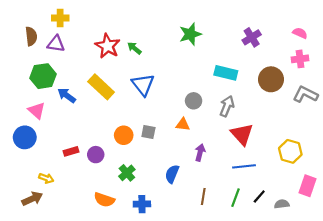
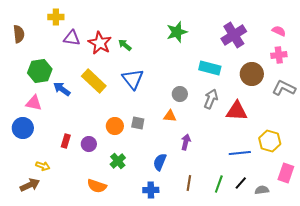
brown semicircle: (31, 36) -> (19, 34), moved
purple cross: (252, 37) -> (234, 35), size x1.4
purple triangle: (56, 44) -> (72, 38), moved
pink triangle: (37, 110) -> (34, 103), turned -30
red triangle: (242, 134) -> (237, 111), moved, turned -45
red rectangle: (71, 151) -> (66, 141), turned -56
blue line: (244, 166) -> (240, 153), moved
blue cross: (142, 204) -> (151, 190), moved

